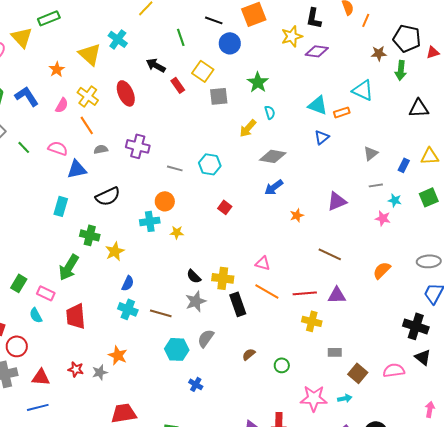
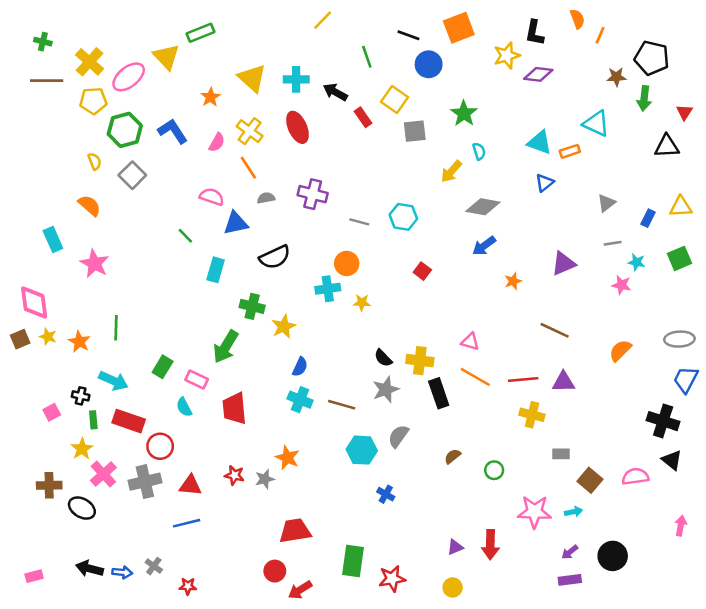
cyan cross: (118, 39) -> (296, 79), moved, turned -36
red triangle: (433, 52) -> (684, 112), moved, turned -40
green line: (24, 147) -> (185, 236), moved

